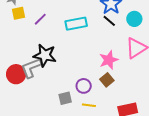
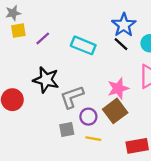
cyan rectangle: (76, 24) -> (83, 45), turned 30
gray L-shape: (31, 68) -> (72, 97), moved
brown square: (107, 80) -> (115, 111), size x1.5

